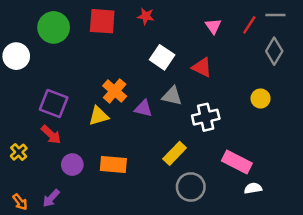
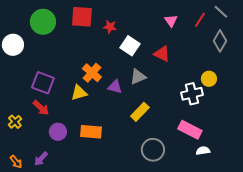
gray line: (275, 15) -> (221, 12), turned 42
red star: (146, 16) -> (110, 27), moved
gray triangle: (172, 96) -> (138, 77), turned -36
white cross: (206, 117) -> (192, 94), moved
yellow rectangle: (175, 153) -> (140, 112), moved

